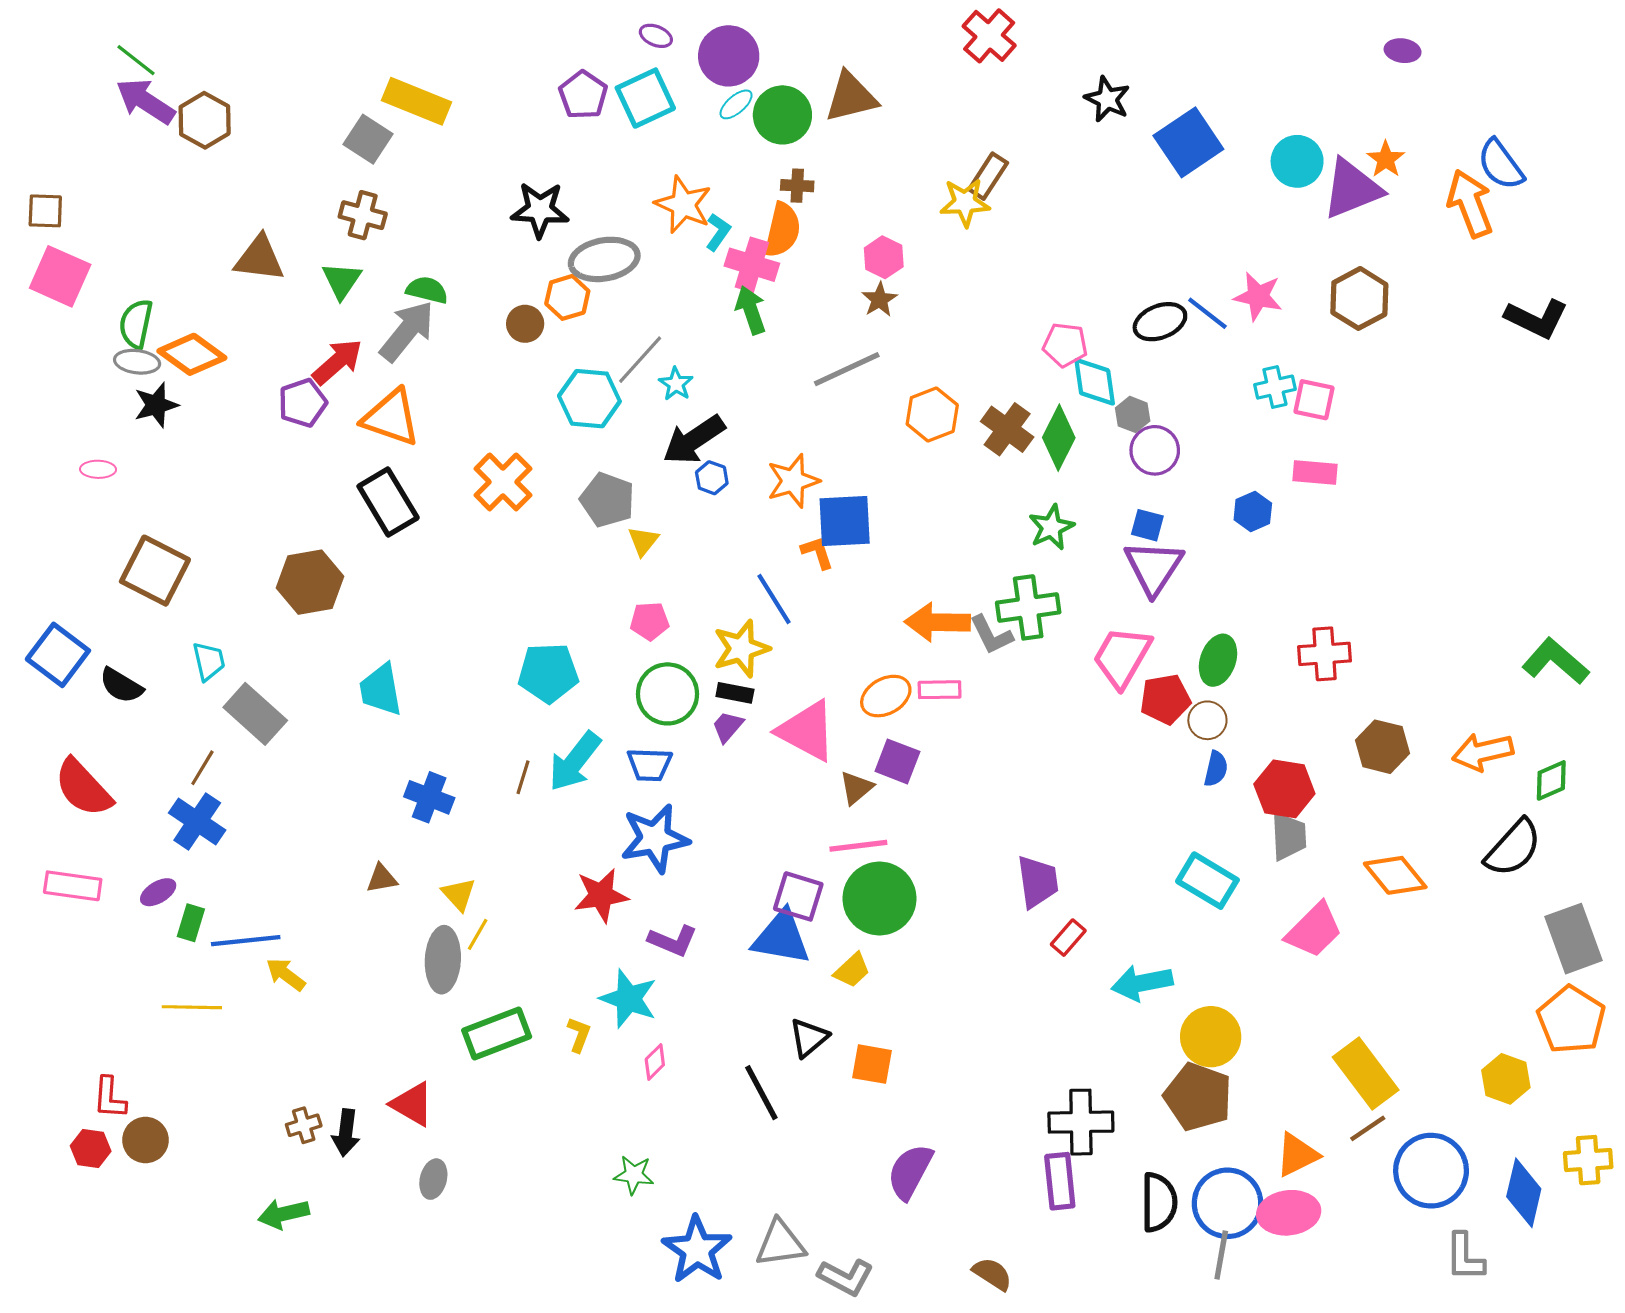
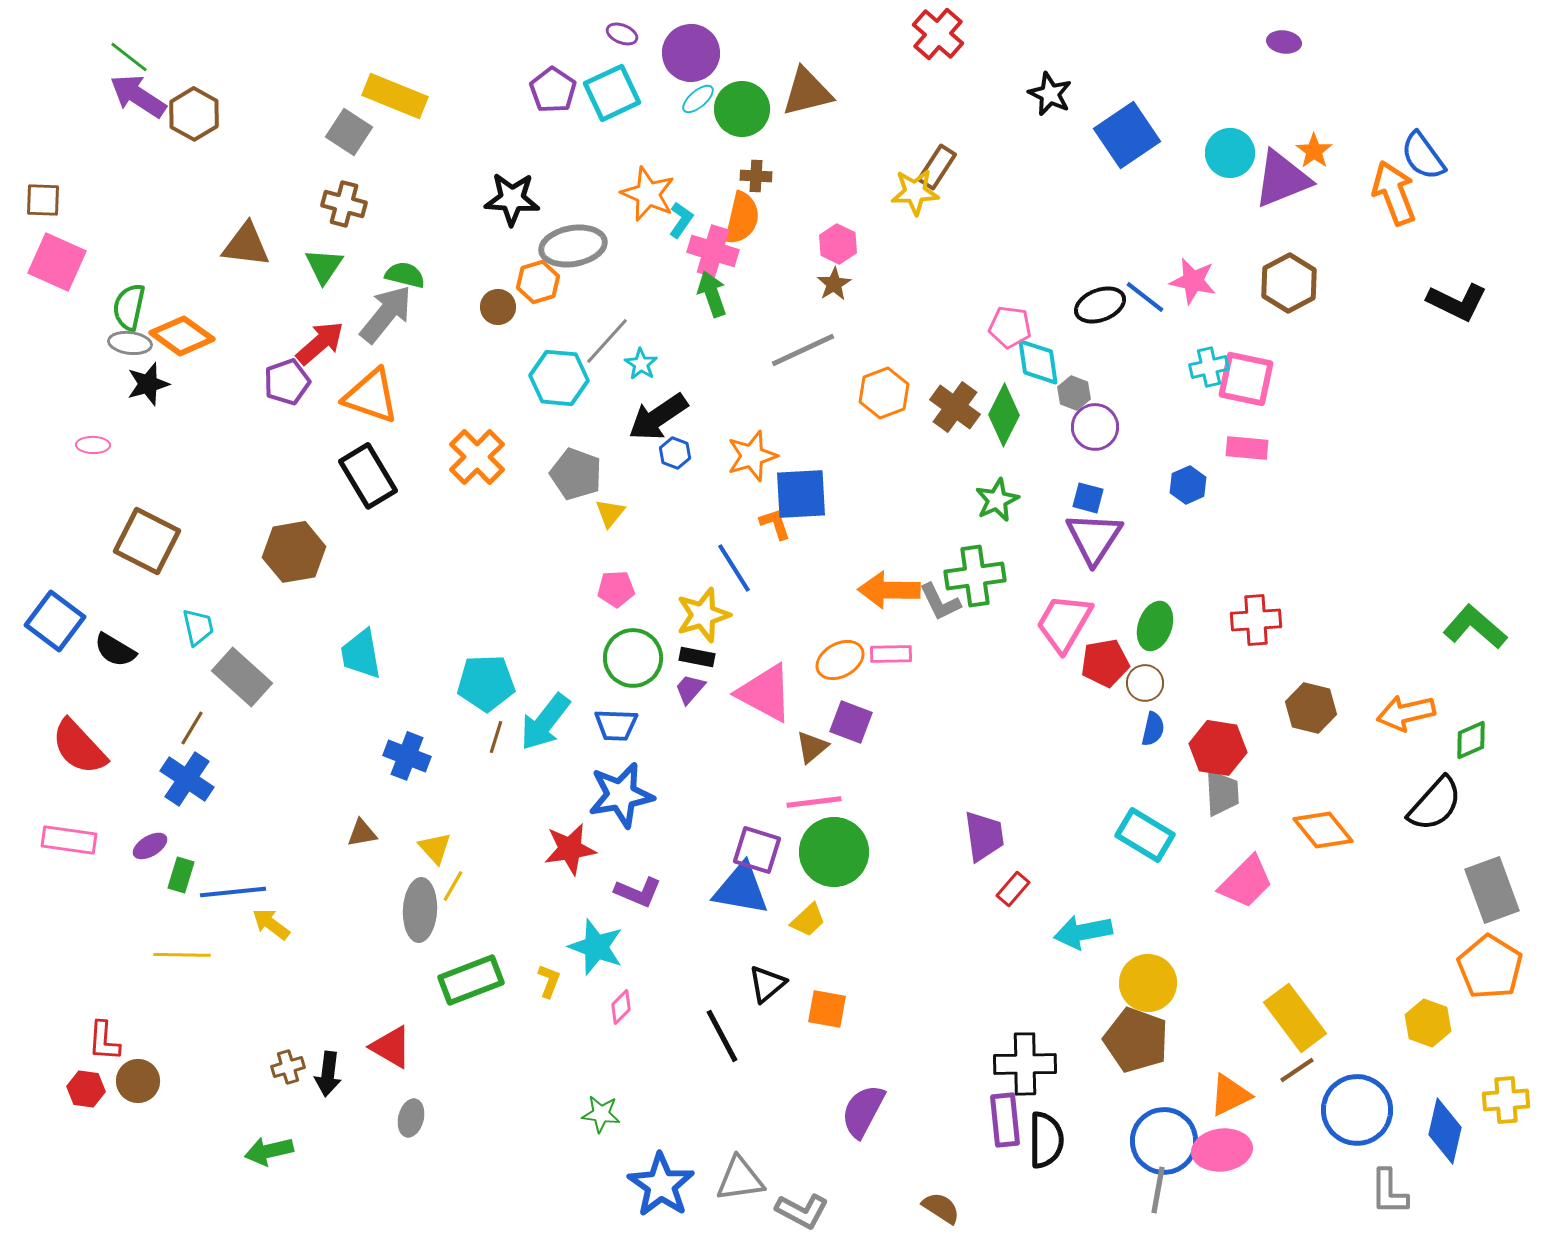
purple ellipse: (1403, 51) -> (1284, 42), moved
pink square: (1314, 400) -> (1246, 379), size x1.4
cyan pentagon: (548, 673) -> (486, 683), moved
black semicircle: (1159, 1202) -> (1046, 1140), moved

